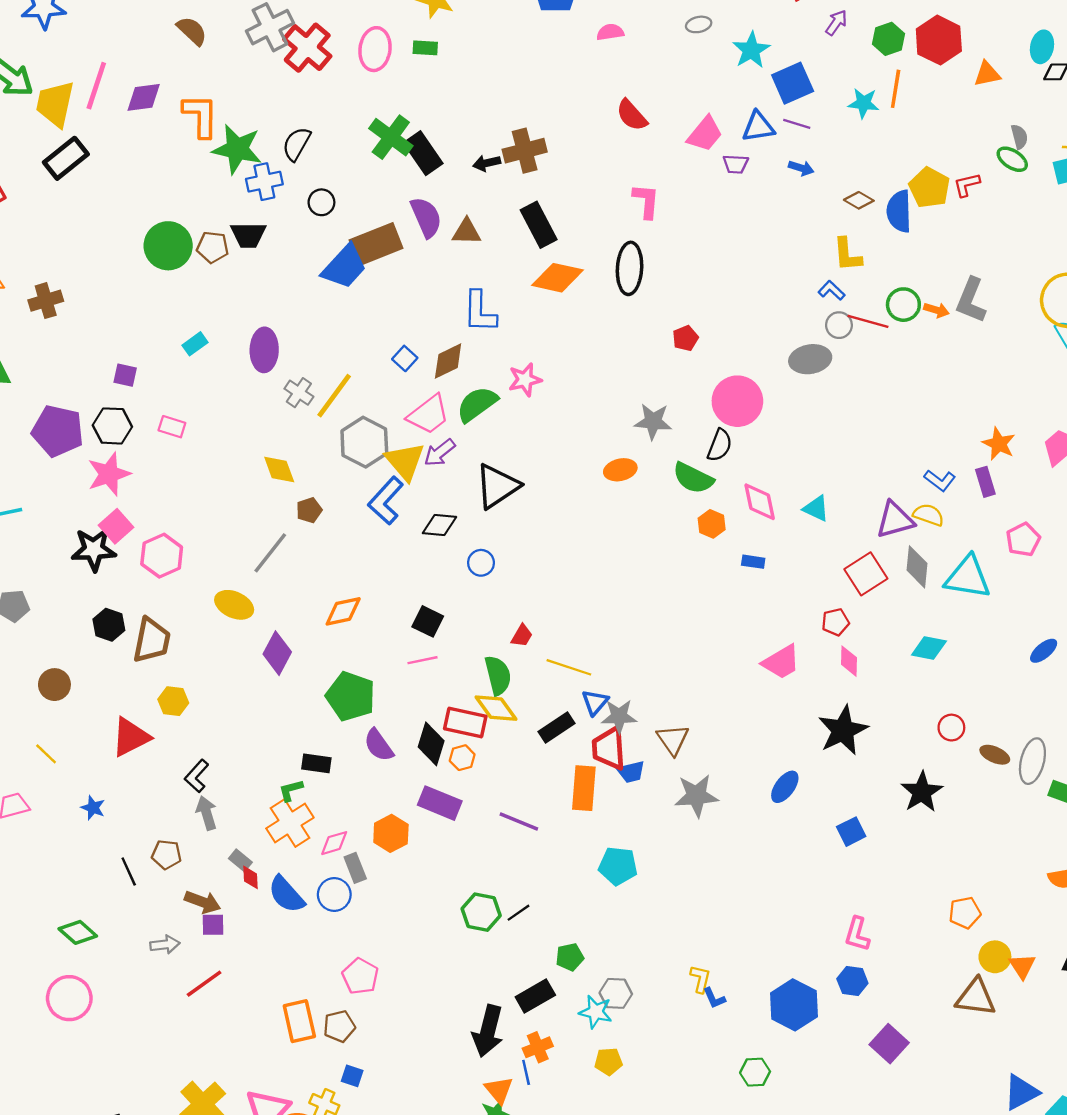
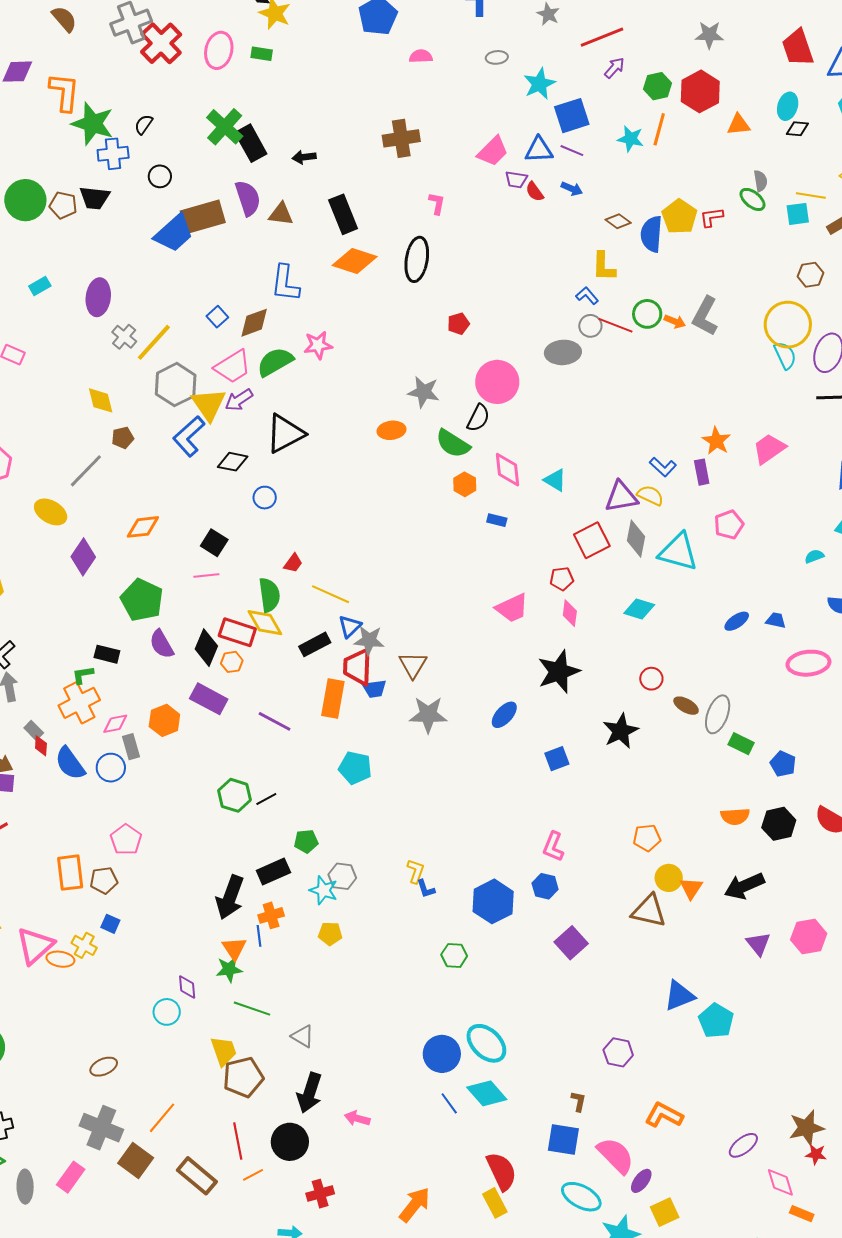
red semicircle: (632, 115) -> (535, 192), moved, size x0.7
black semicircle: (297, 144) -> (144, 124), size x0.7
brown cross: (525, 151) -> (401, 138), moved
pink L-shape: (646, 201) -> (437, 203), size x0.7

